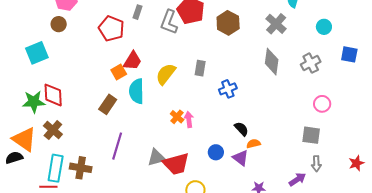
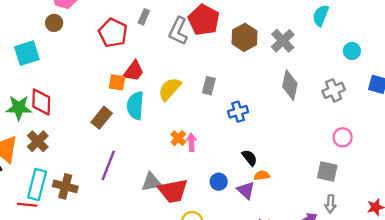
gray cross: (276, 24) -> (283, 41), moved
orange square: (119, 72) -> (117, 82), turned 35

